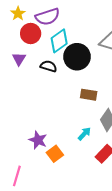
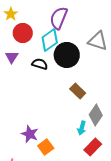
purple semicircle: (47, 17) -> (59, 18), moved, turned 130
brown rectangle: (89, 95) -> (78, 91), turned 35
cyan arrow: (84, 134) -> (82, 128), moved, turned 152

